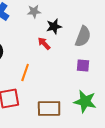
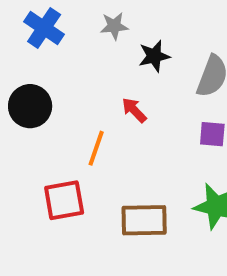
red arrow: (44, 43) -> (134, 110), moved

